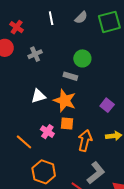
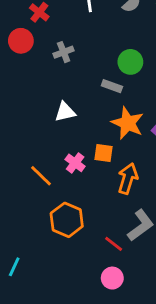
orange star: (65, 101) -> (128, 123), moved

